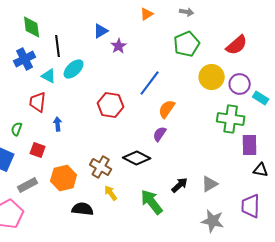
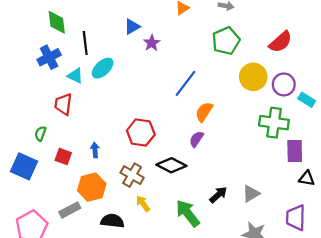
red hexagon: (111, 105) -> (141, 133), moved
blue arrow: (58, 124) -> (95, 150), moved
gray rectangle: (28, 185) -> (70, 210), moved

